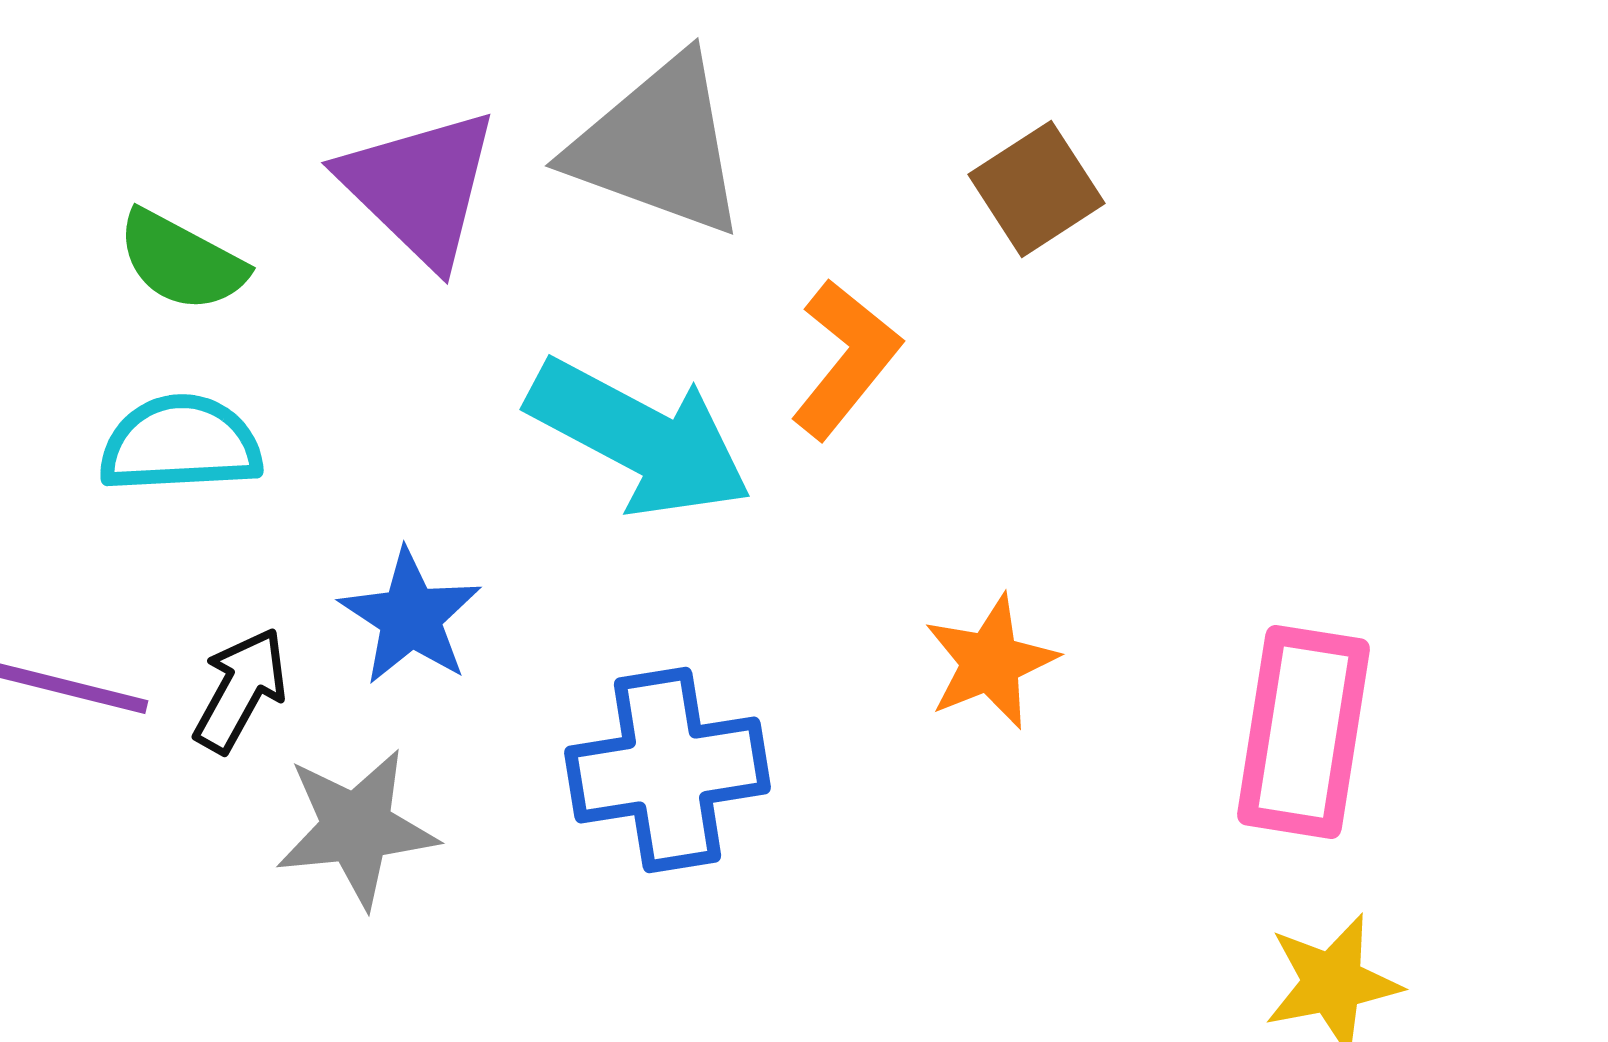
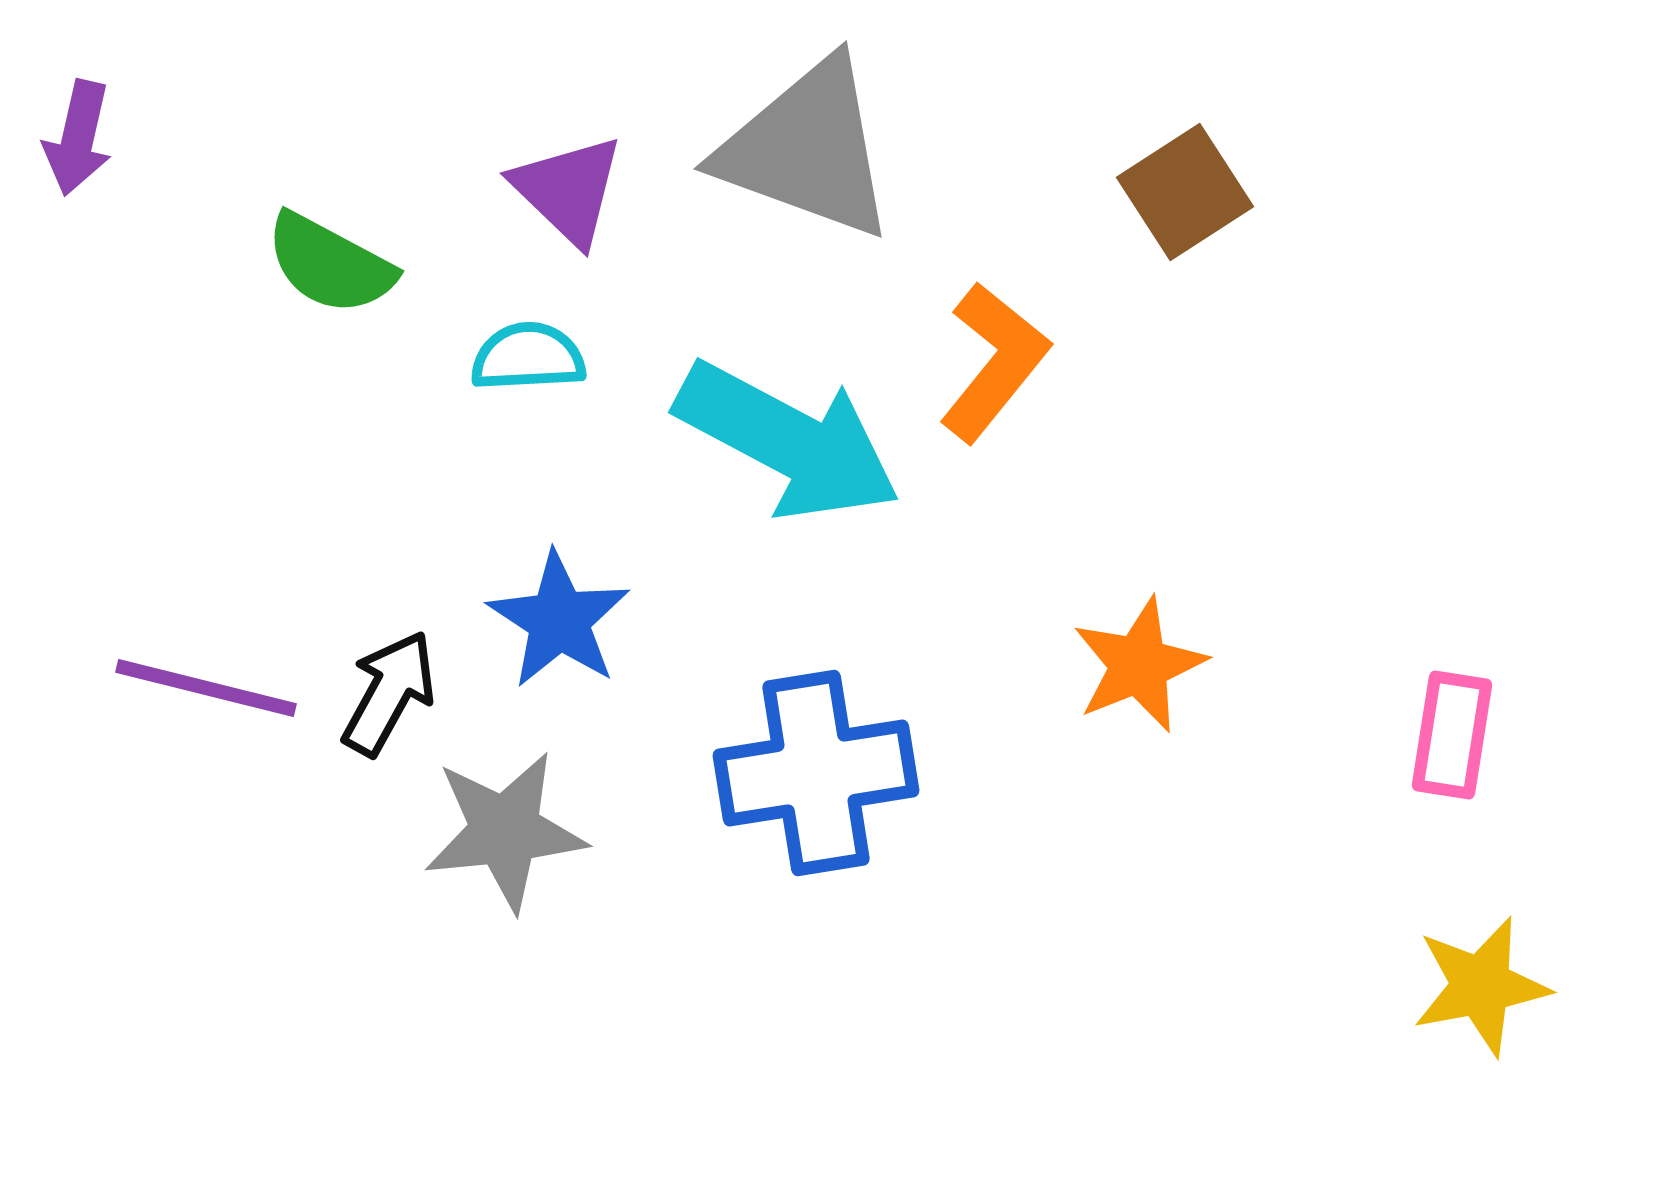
purple triangle: (419, 187) -> (568, 190), size x0.7
cyan semicircle: (180, 444) -> (528, 357), moved, size x0.7
pink rectangle: (1303, 732) -> (1452, 735), size x0.6

